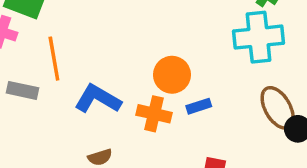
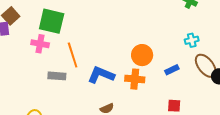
cyan cross: (259, 37) -> (192, 40), moved, size x0.5
blue rectangle: (199, 106) -> (172, 70), moved

